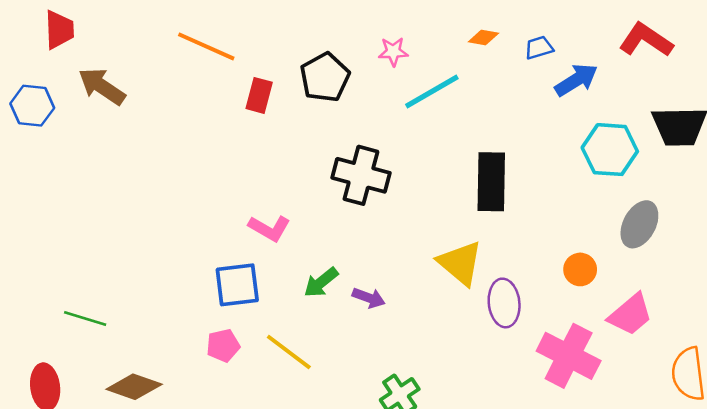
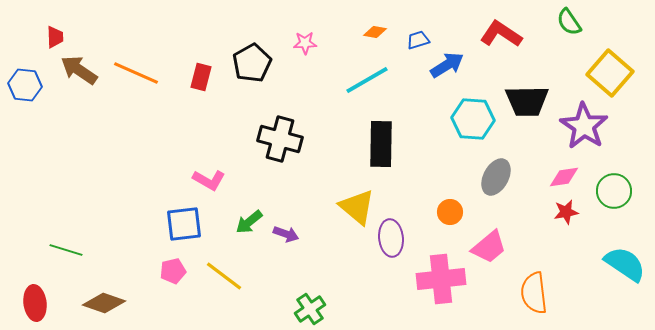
red trapezoid: (59, 30) -> (55, 37), moved, size x0.7
orange line: (206, 46) -> (136, 73), moved
cyan line: (432, 92) -> (367, 80), moved
pink cross: (569, 356) -> (441, 279), turned -33

